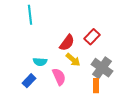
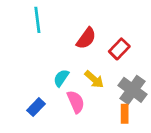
red semicircle: (67, 43) -> (86, 38), moved
cyan semicircle: (40, 62) -> (61, 78), moved, turned 120

